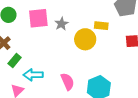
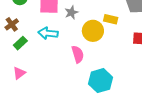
cyan arrow: (33, 75) -> (48, 33), moved
pink semicircle: (67, 82) -> (78, 54), moved

